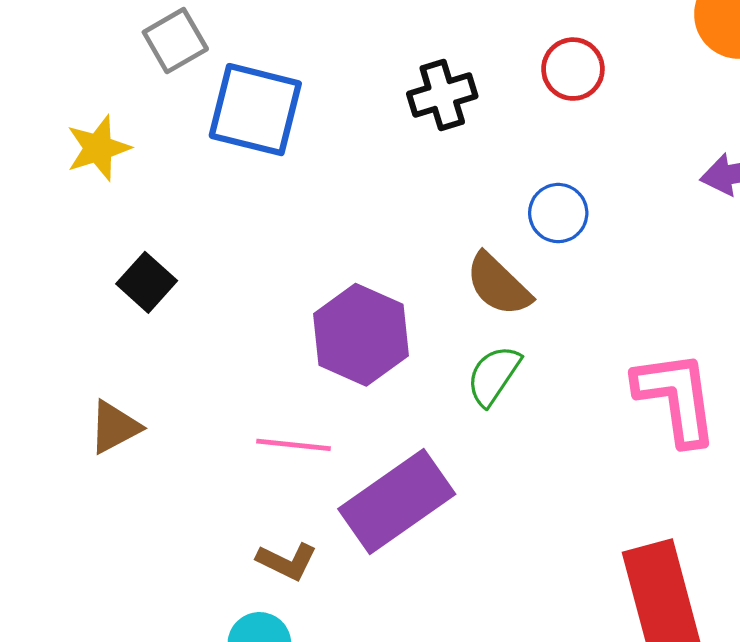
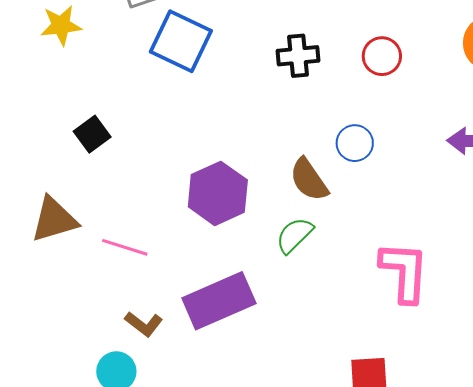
yellow star: (98, 148) -> (61, 25), moved
brown triangle: (114, 427) -> (54, 220), size x1.4
pink line: (294, 445) -> (125, 247), moved

